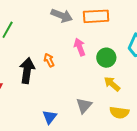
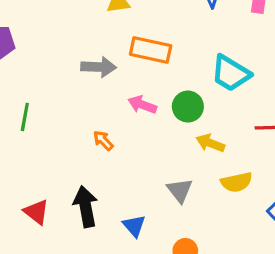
orange rectangle: (96, 16) -> (151, 50), turned 35
pink arrow: (80, 47) -> (142, 105), turned -30
black arrow: (27, 71) -> (86, 207), moved

